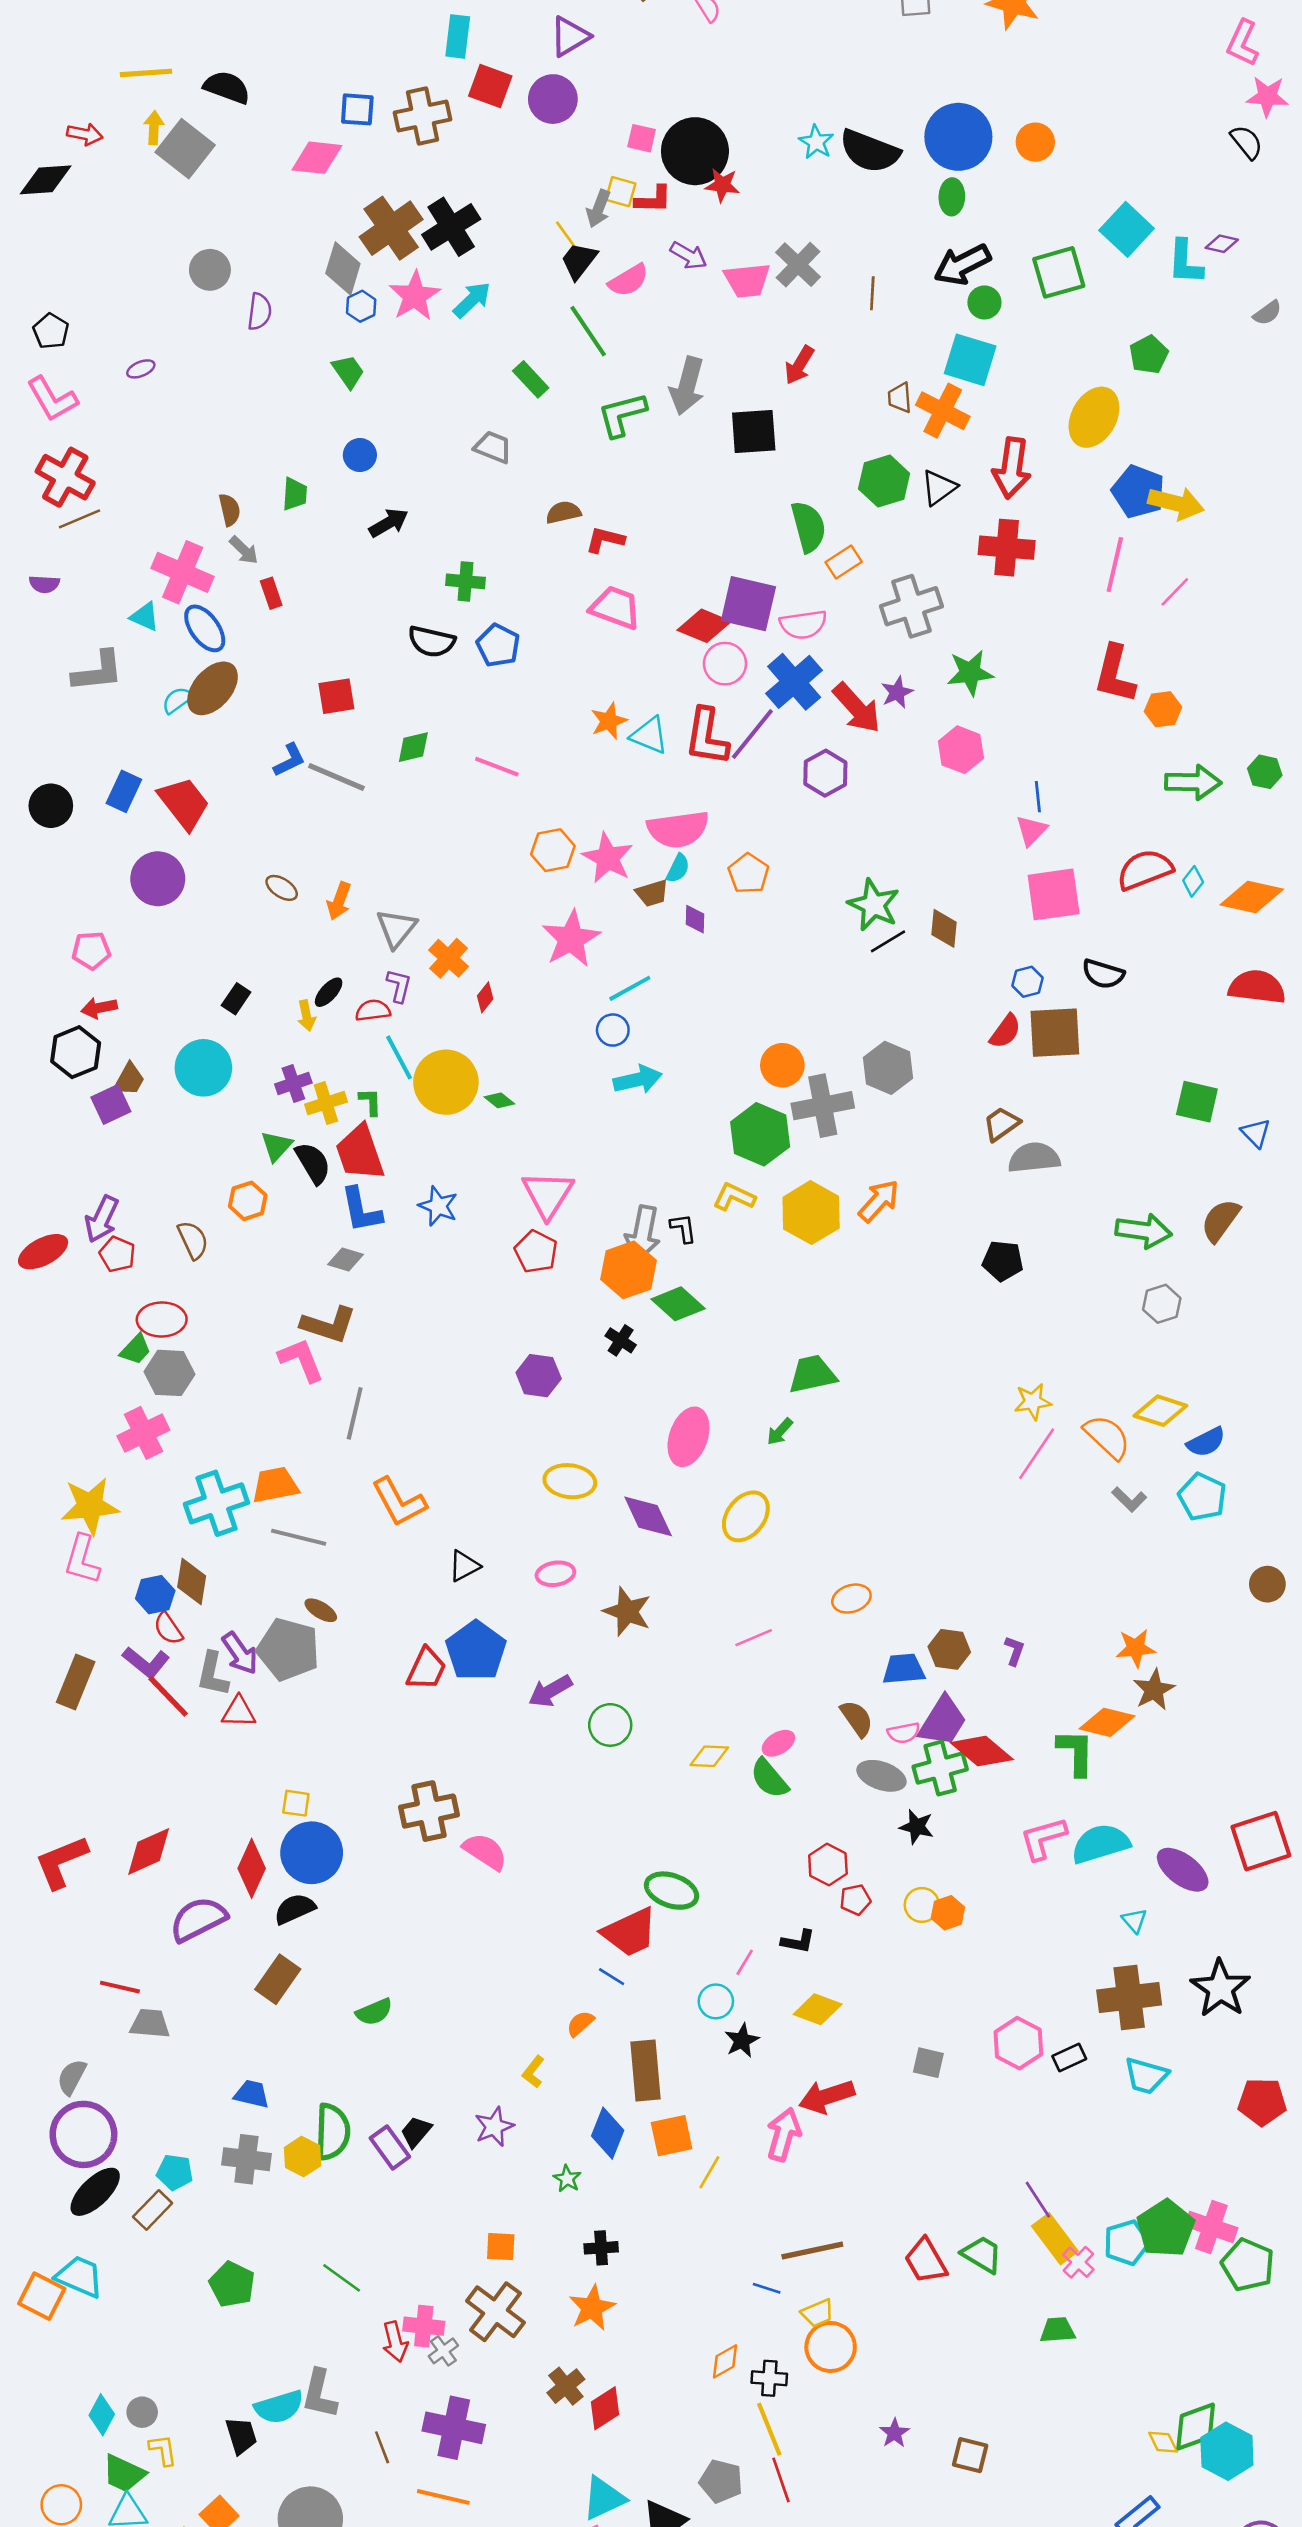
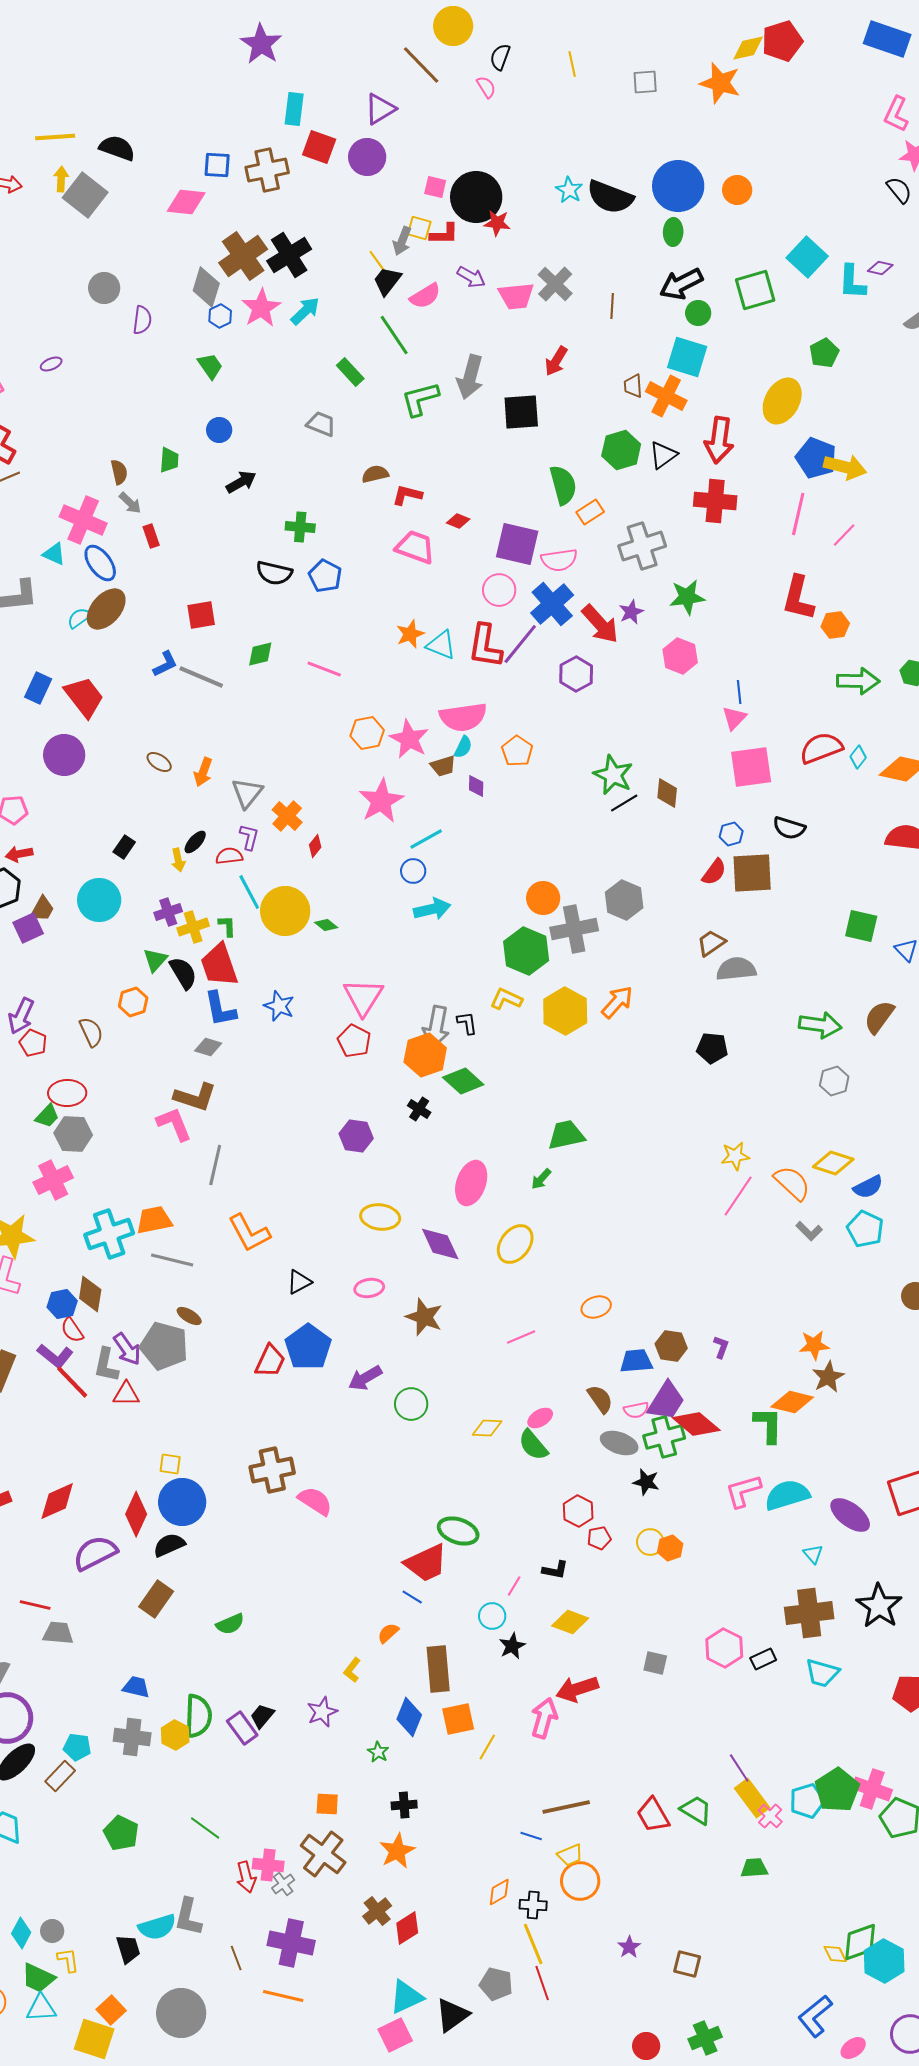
red diamond: (704, 626) -> (458, 521), moved, size x0.6

